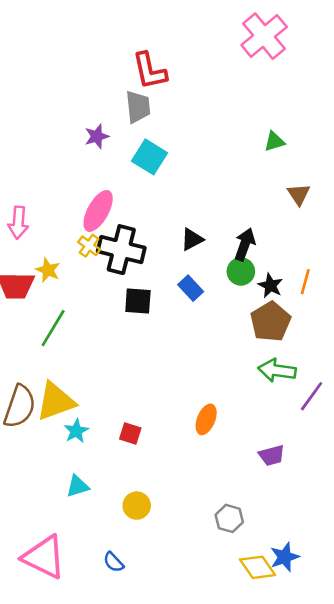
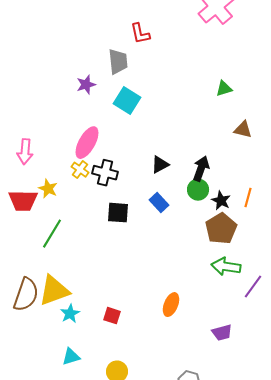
red L-shape: (150, 71) -> (140, 34), moved, size x0.7
brown triangle: (299, 194) -> (243, 130), turned -42
black cross: (121, 250) -> (105, 173), size x0.7

